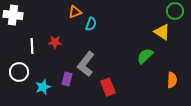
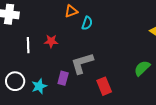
green semicircle: (145, 56) -> (142, 68), moved
gray L-shape: (86, 64) -> (82, 63), turned 35
white circle: (19, 72) -> (15, 81), moved

